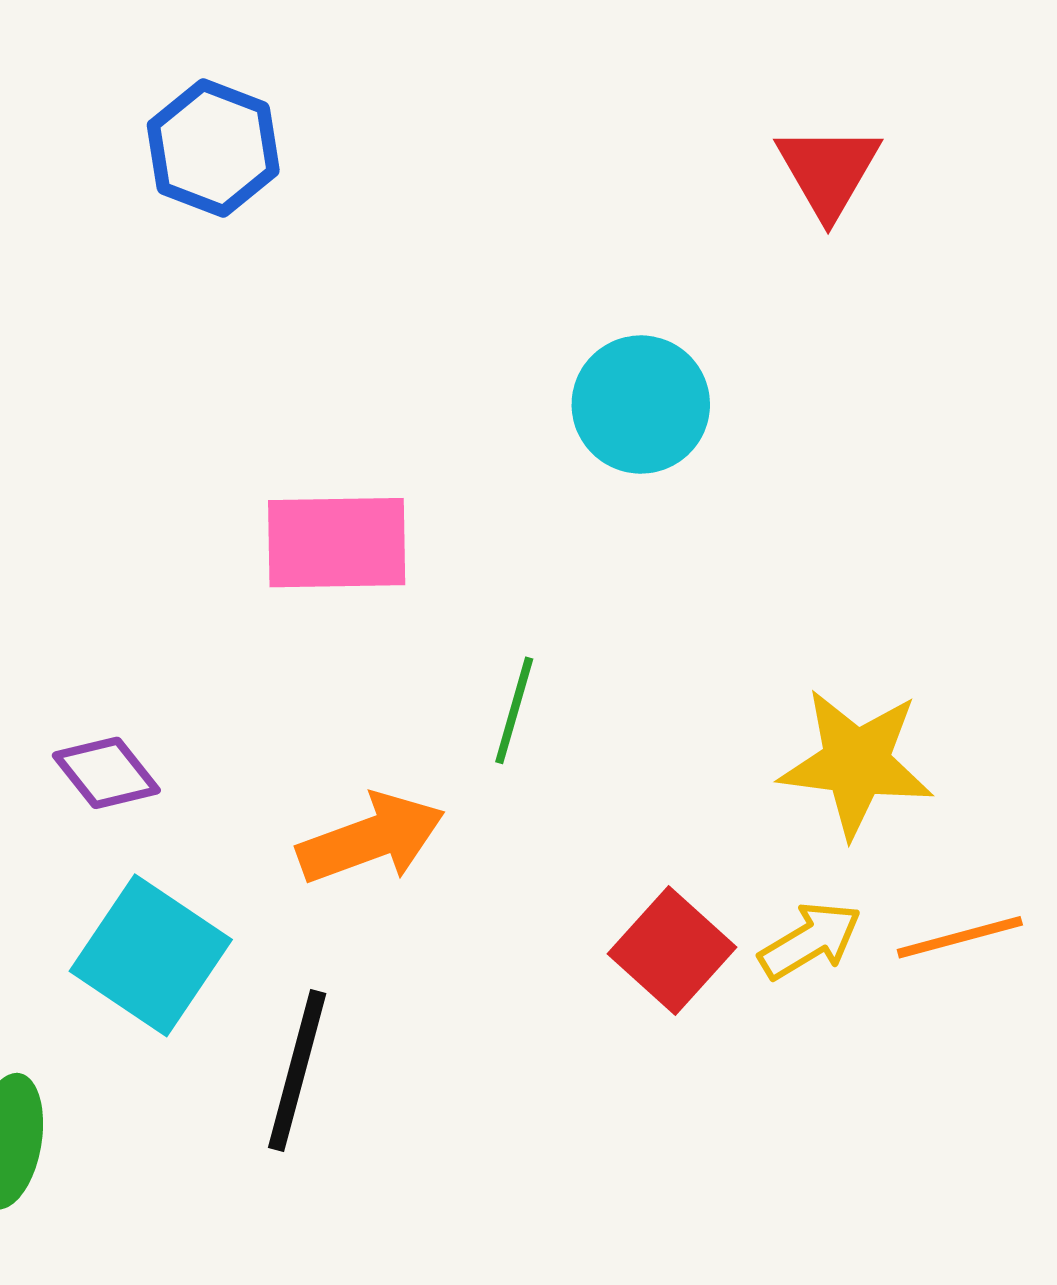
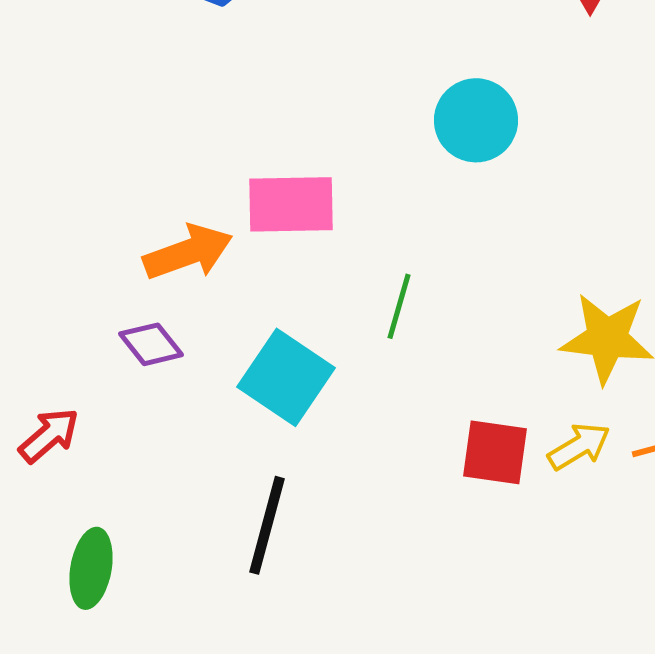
orange arrow: (371, 839) -> (188, 252), moved
red square: (672, 950) -> (495, 452), turned -34
cyan square: (151, 955) -> (286, 377), moved

